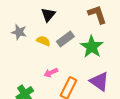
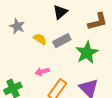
brown L-shape: (97, 14) -> (98, 22), turned 85
black triangle: (48, 15) -> (60, 12), moved

